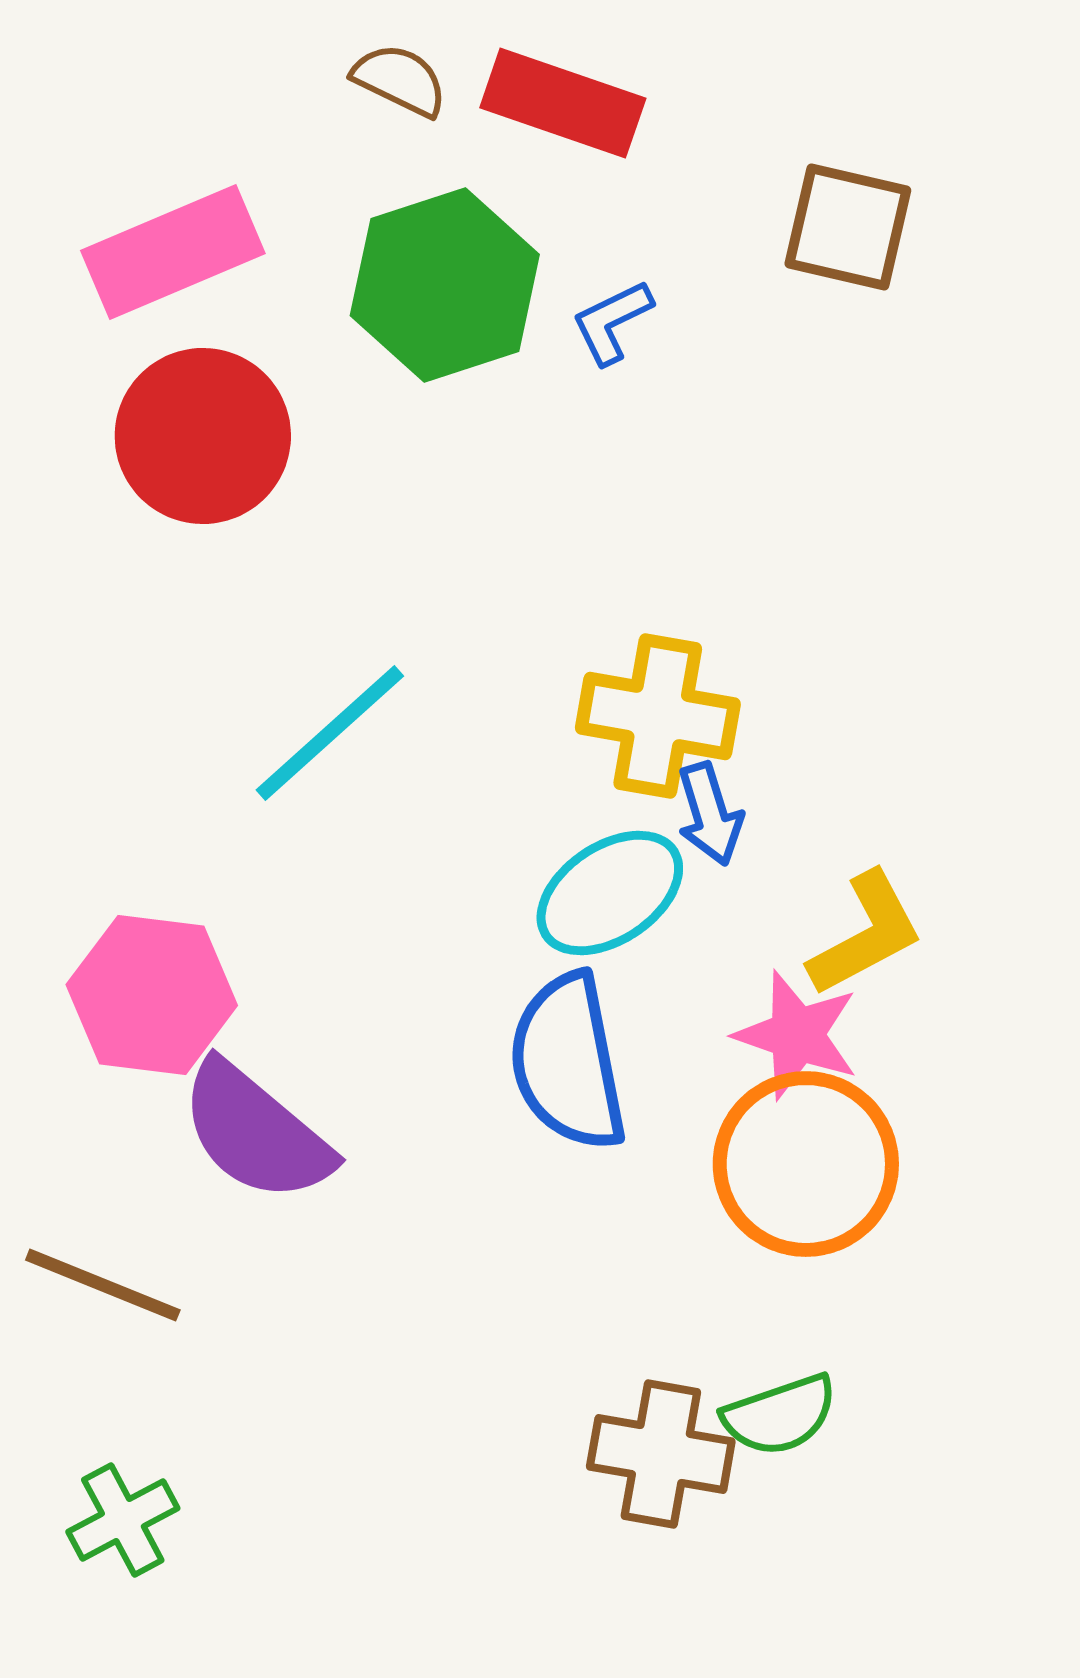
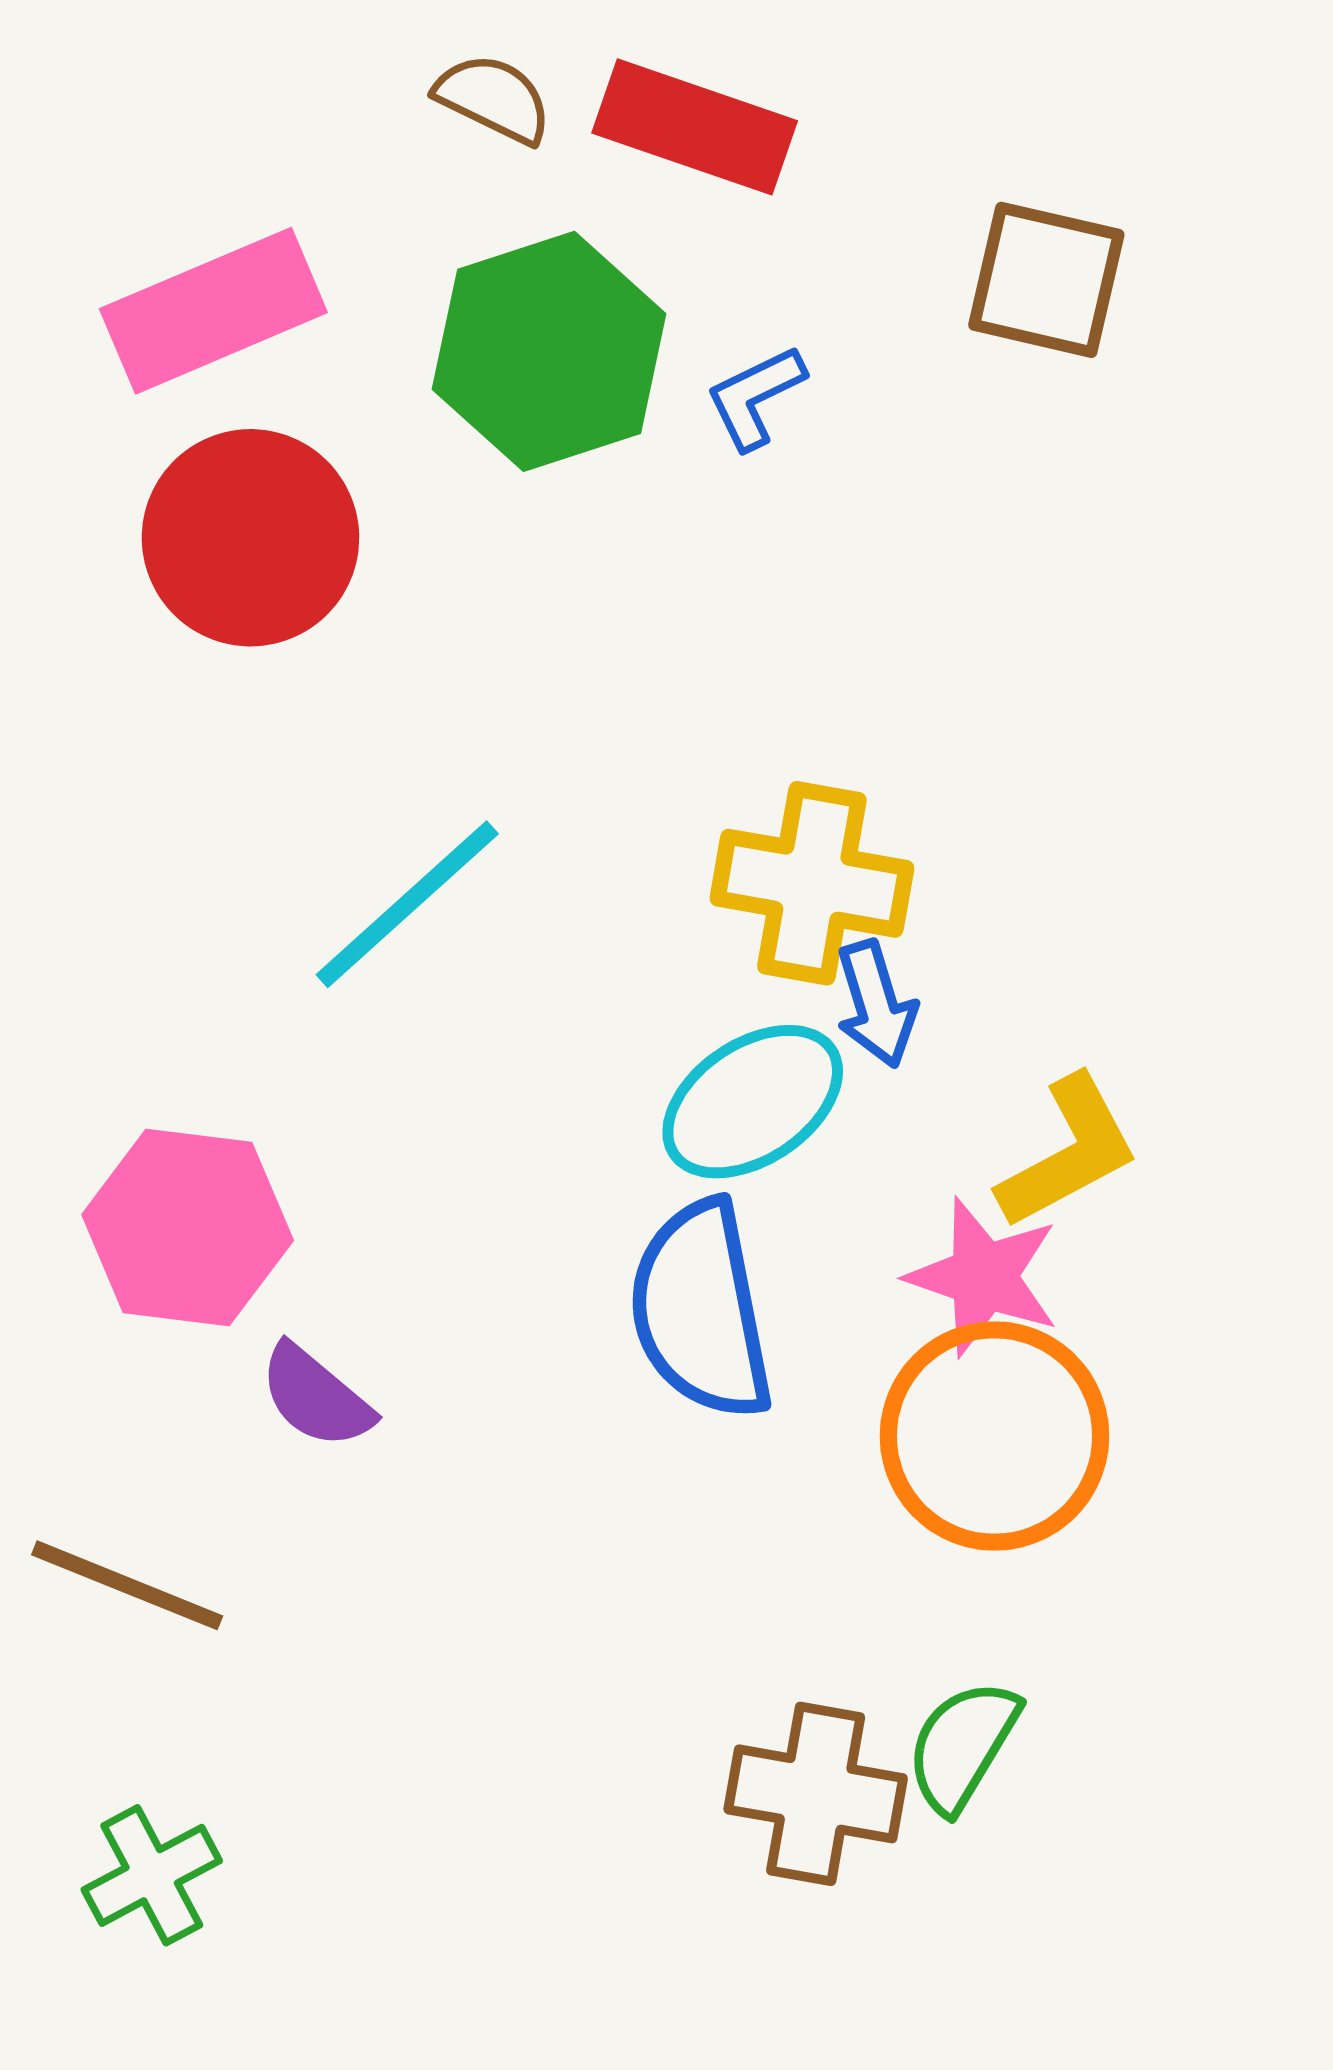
purple semicircle: (256, 1132) -> (316, 1397), size x0.6
green semicircle: (780, 1415) -> (962, 1746), turned 140

